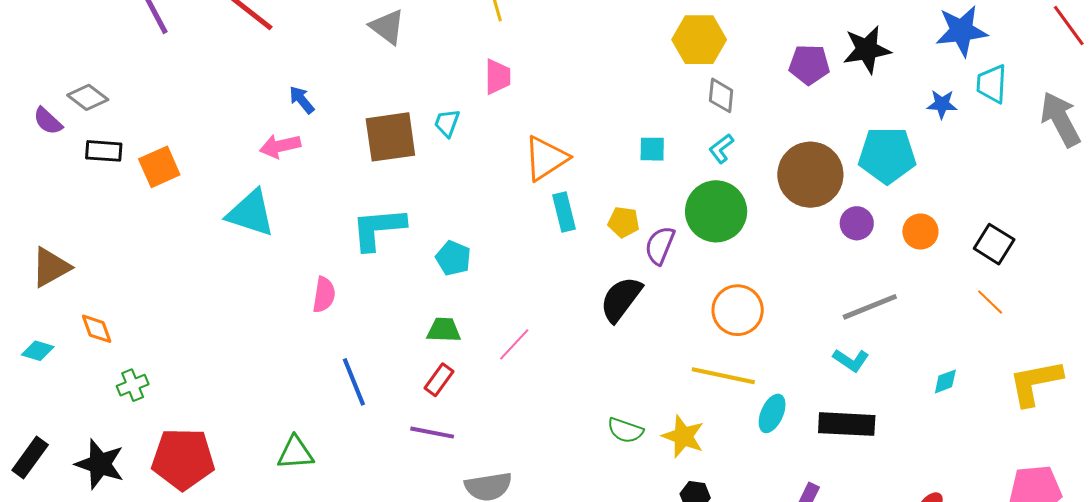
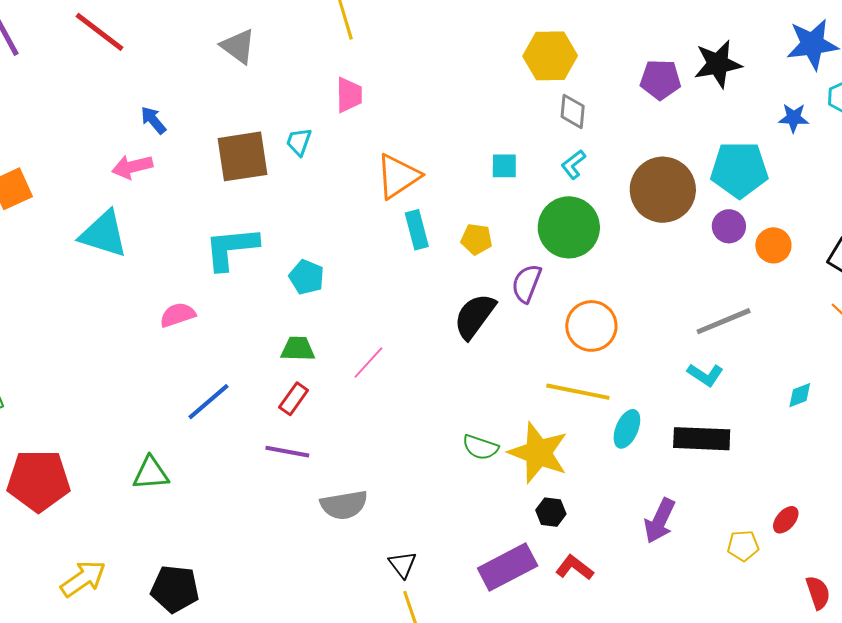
purple circle: (857, 223) -> (729, 226), moved
purple semicircle: (660, 245) -> (526, 283), moved
pink semicircle: (324, 295) -> (178, 315), turned -117
blue line: (354, 382) -> (208, 402), turned 72
yellow star: (683, 436) -> (538, 453), size x1.4

